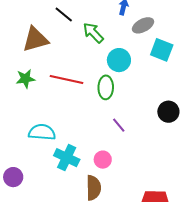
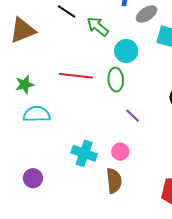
brown triangle: (35, 39) -> (23, 30), moved
green star: (25, 79) -> (25, 85), moved
cyan semicircle: (42, 132) -> (37, 114), moved

